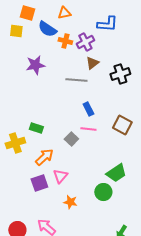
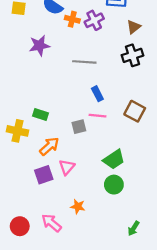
brown triangle: (92, 63) -> (134, 27), moved
gray square: (71, 139) -> (79, 127), turned 32
yellow cross: (15, 143) -> (18, 131), turned 30
green trapezoid: (116, 173) -> (114, 159), moved
orange star: (70, 202) -> (78, 206), moved

